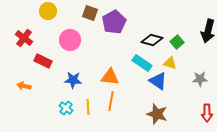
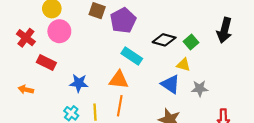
pink circle: (70, 40) -> (59, 31), moved
cyan rectangle: (142, 63) -> (132, 56), moved
gray star: (200, 79) -> (200, 88), moved

